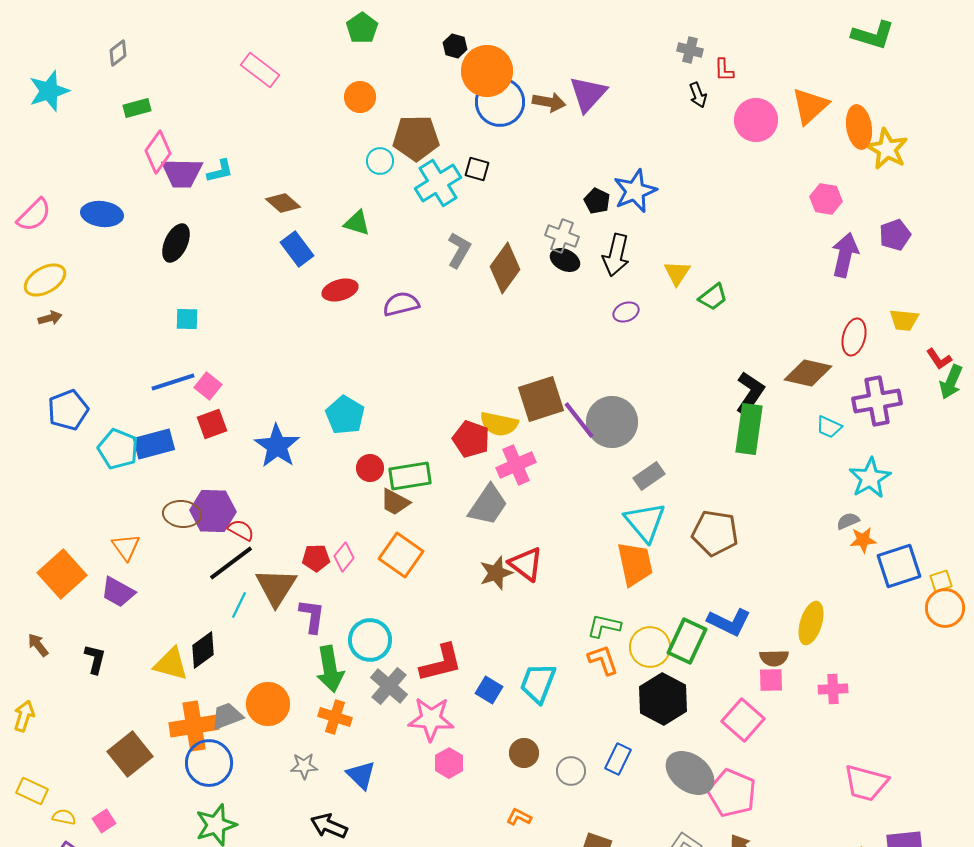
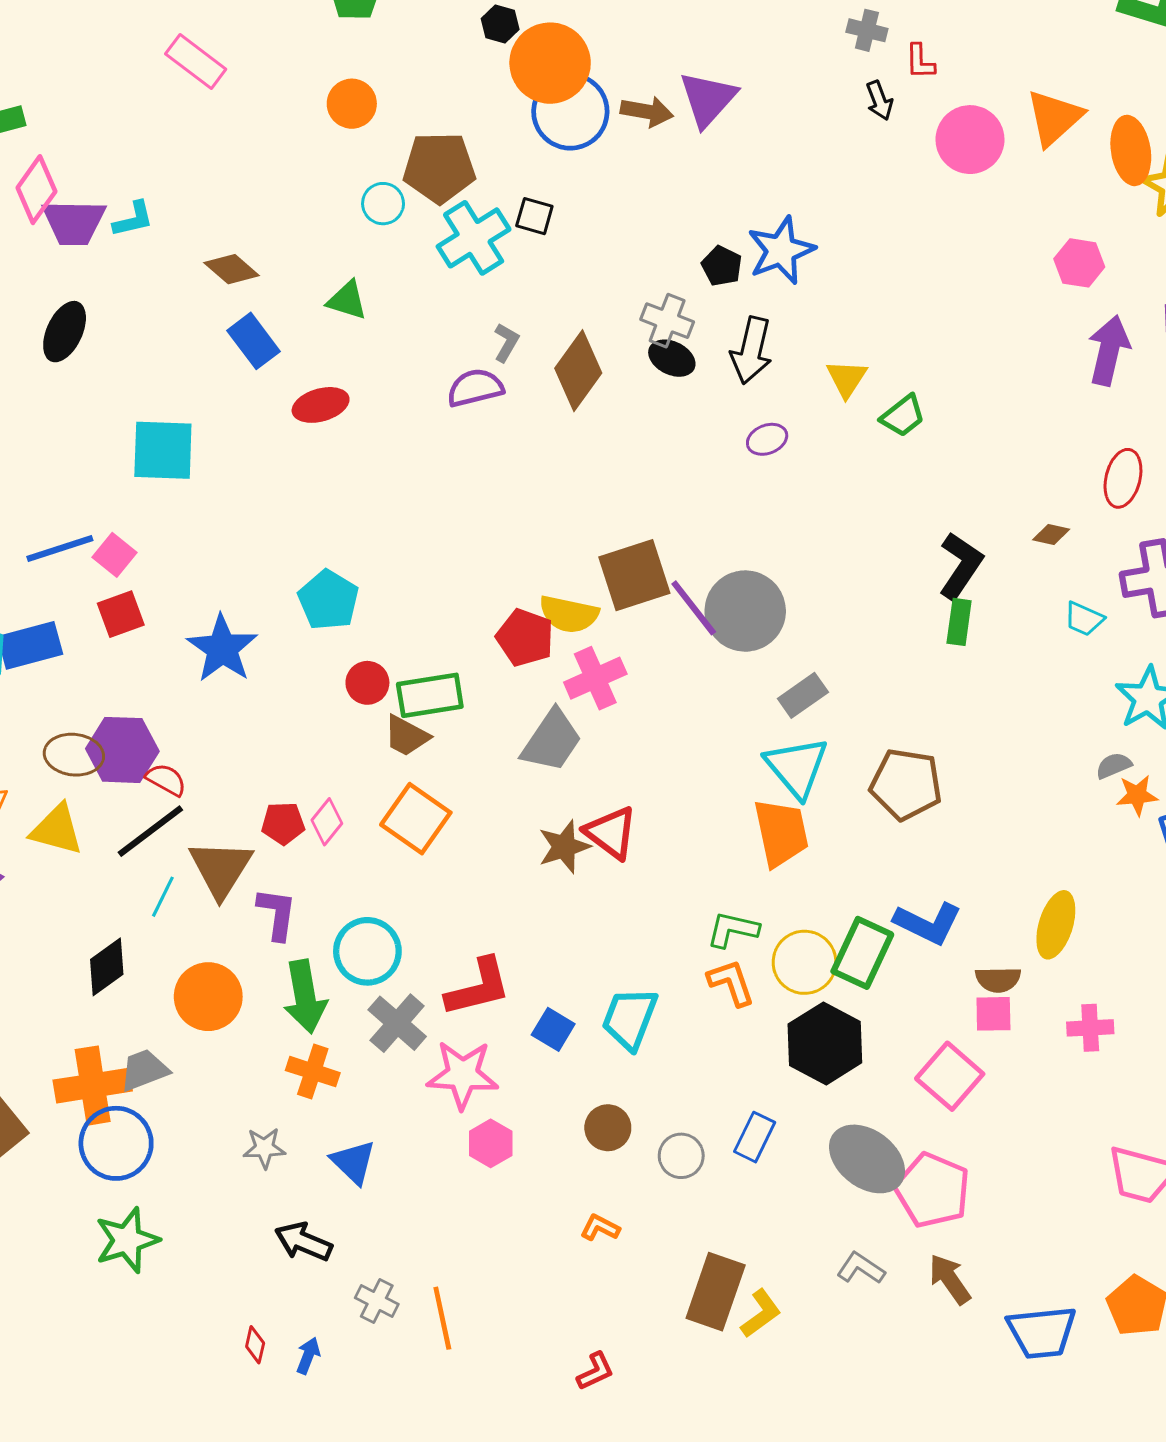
gray L-shape: (459, 250) -> (506, 343), size x0.7
purple semicircle: (401, 304) -> (475, 388), moved
cyan square: (187, 319) -> (163, 450), moved, size x1.8
brown diamond: (808, 373) -> (1051, 535), size x0.5
green rectangle: (749, 429) -> (959, 622), size x0.6
yellow triangle: (171, 664) -> (57, 830), moved
orange circle: (268, 704) -> (208, 997), moved

